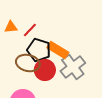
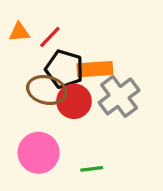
orange rectangle: (58, 50) -> (95, 69), turned -35

